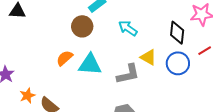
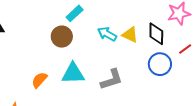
yellow triangle: (148, 57) -> (130, 35), moved
orange semicircle: (65, 58) -> (39, 80), moved

